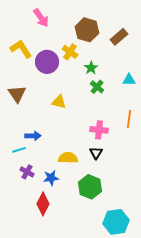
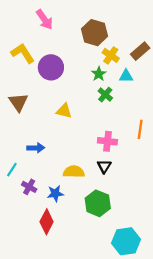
brown rectangle: (119, 37) -> (140, 51), moved
yellow cross: (70, 52) -> (111, 55), moved
cyan triangle: (129, 80) -> (126, 76), moved
cyan line: (19, 150) -> (12, 170), moved, turned -40

